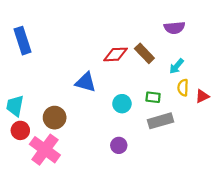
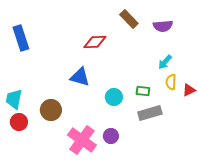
brown rectangle: (144, 53) -> (129, 19), moved
red diamond: (116, 54) -> (95, 42), moved
pink cross: (45, 150) -> (82, 140), moved

